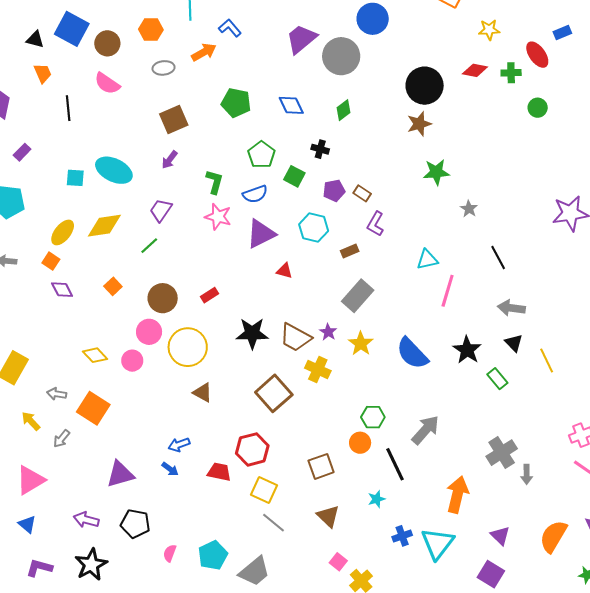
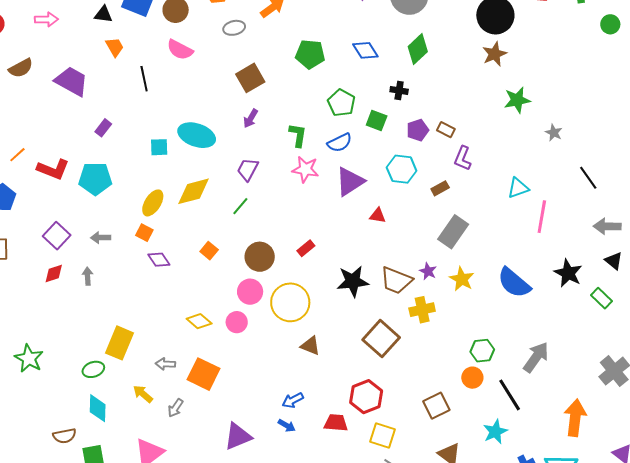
green diamond: (344, 110) -> (418, 49), size x1.4
yellow cross: (318, 369) -> (422, 310), turned -30
cyan star: (377, 499) -> (495, 432), size x1.4

